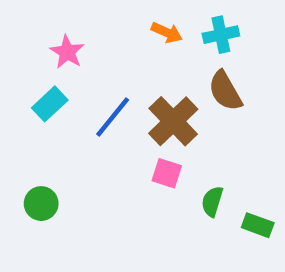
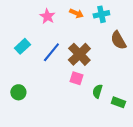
pink star: (67, 52) -> (47, 16), moved
brown semicircle: (225, 91) -> (118, 40), moved

